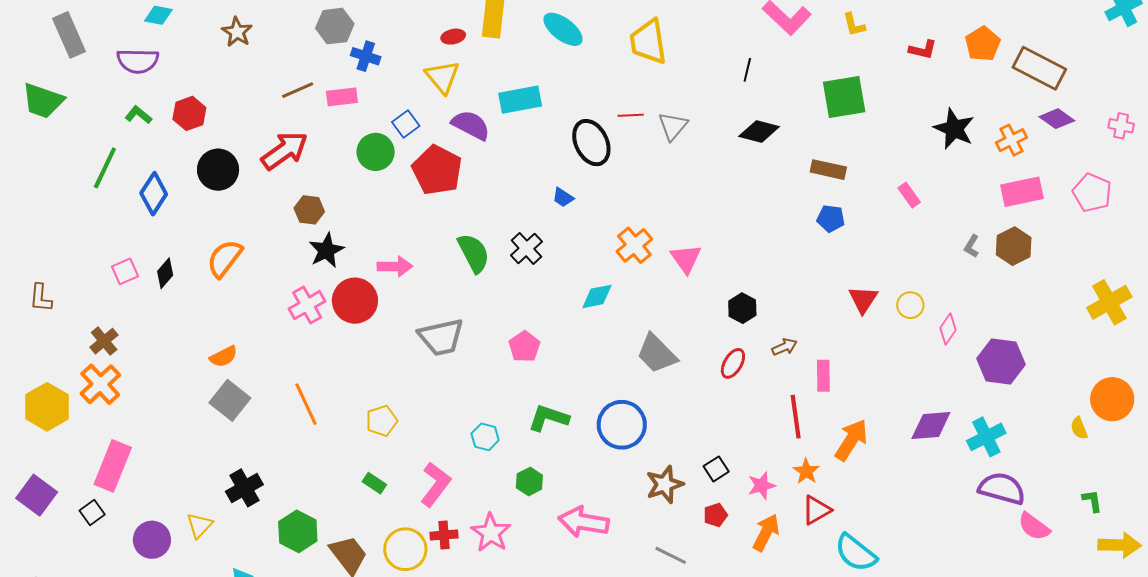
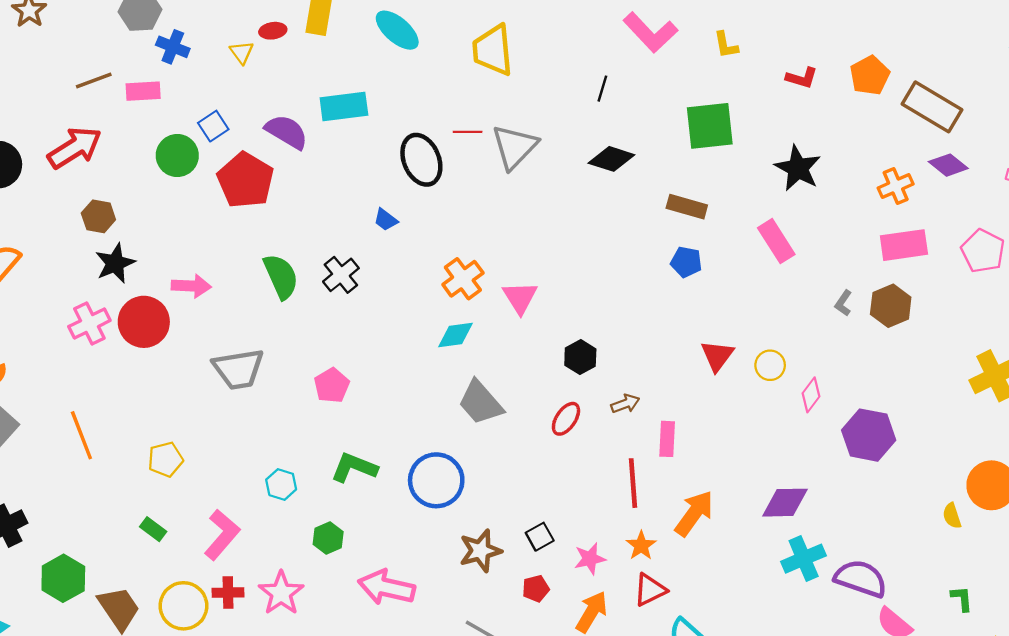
yellow triangle: (442, 77) -> (242, 52), moved, size x0.6
gray triangle: (673, 126) -> (515, 147), size x1.4
black star: (954, 129) -> (798, 168), moved
pink rectangle: (909, 195) -> (776, 241), size x1.5
cyan diamond: (597, 296) -> (456, 335), moved
cyan cross: (986, 437) -> (804, 559), moved

